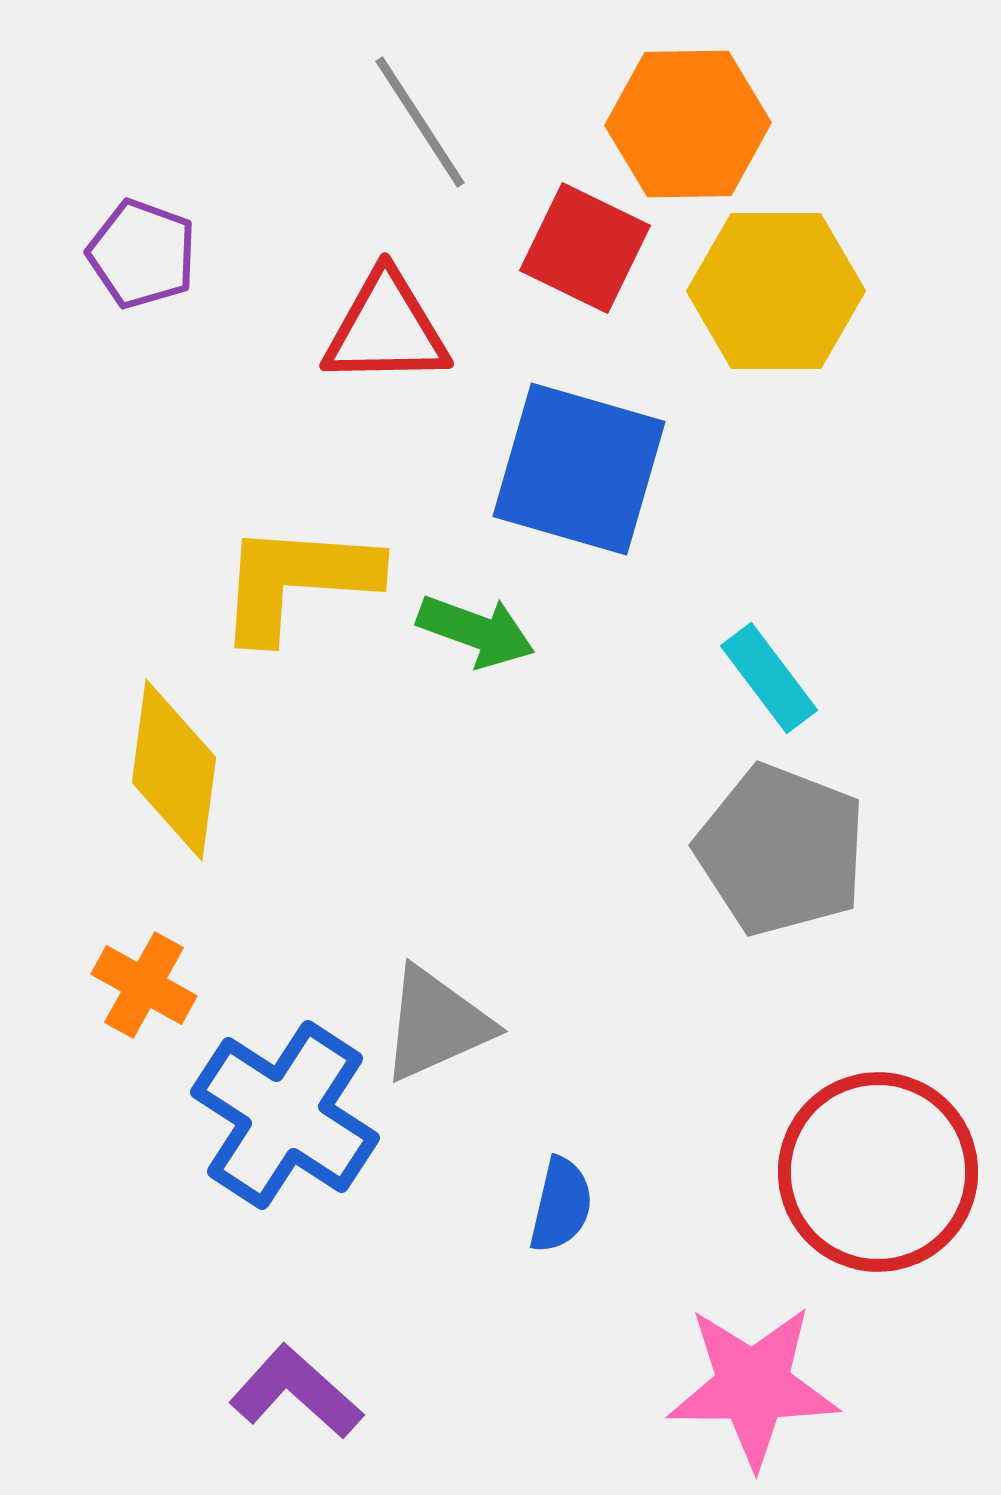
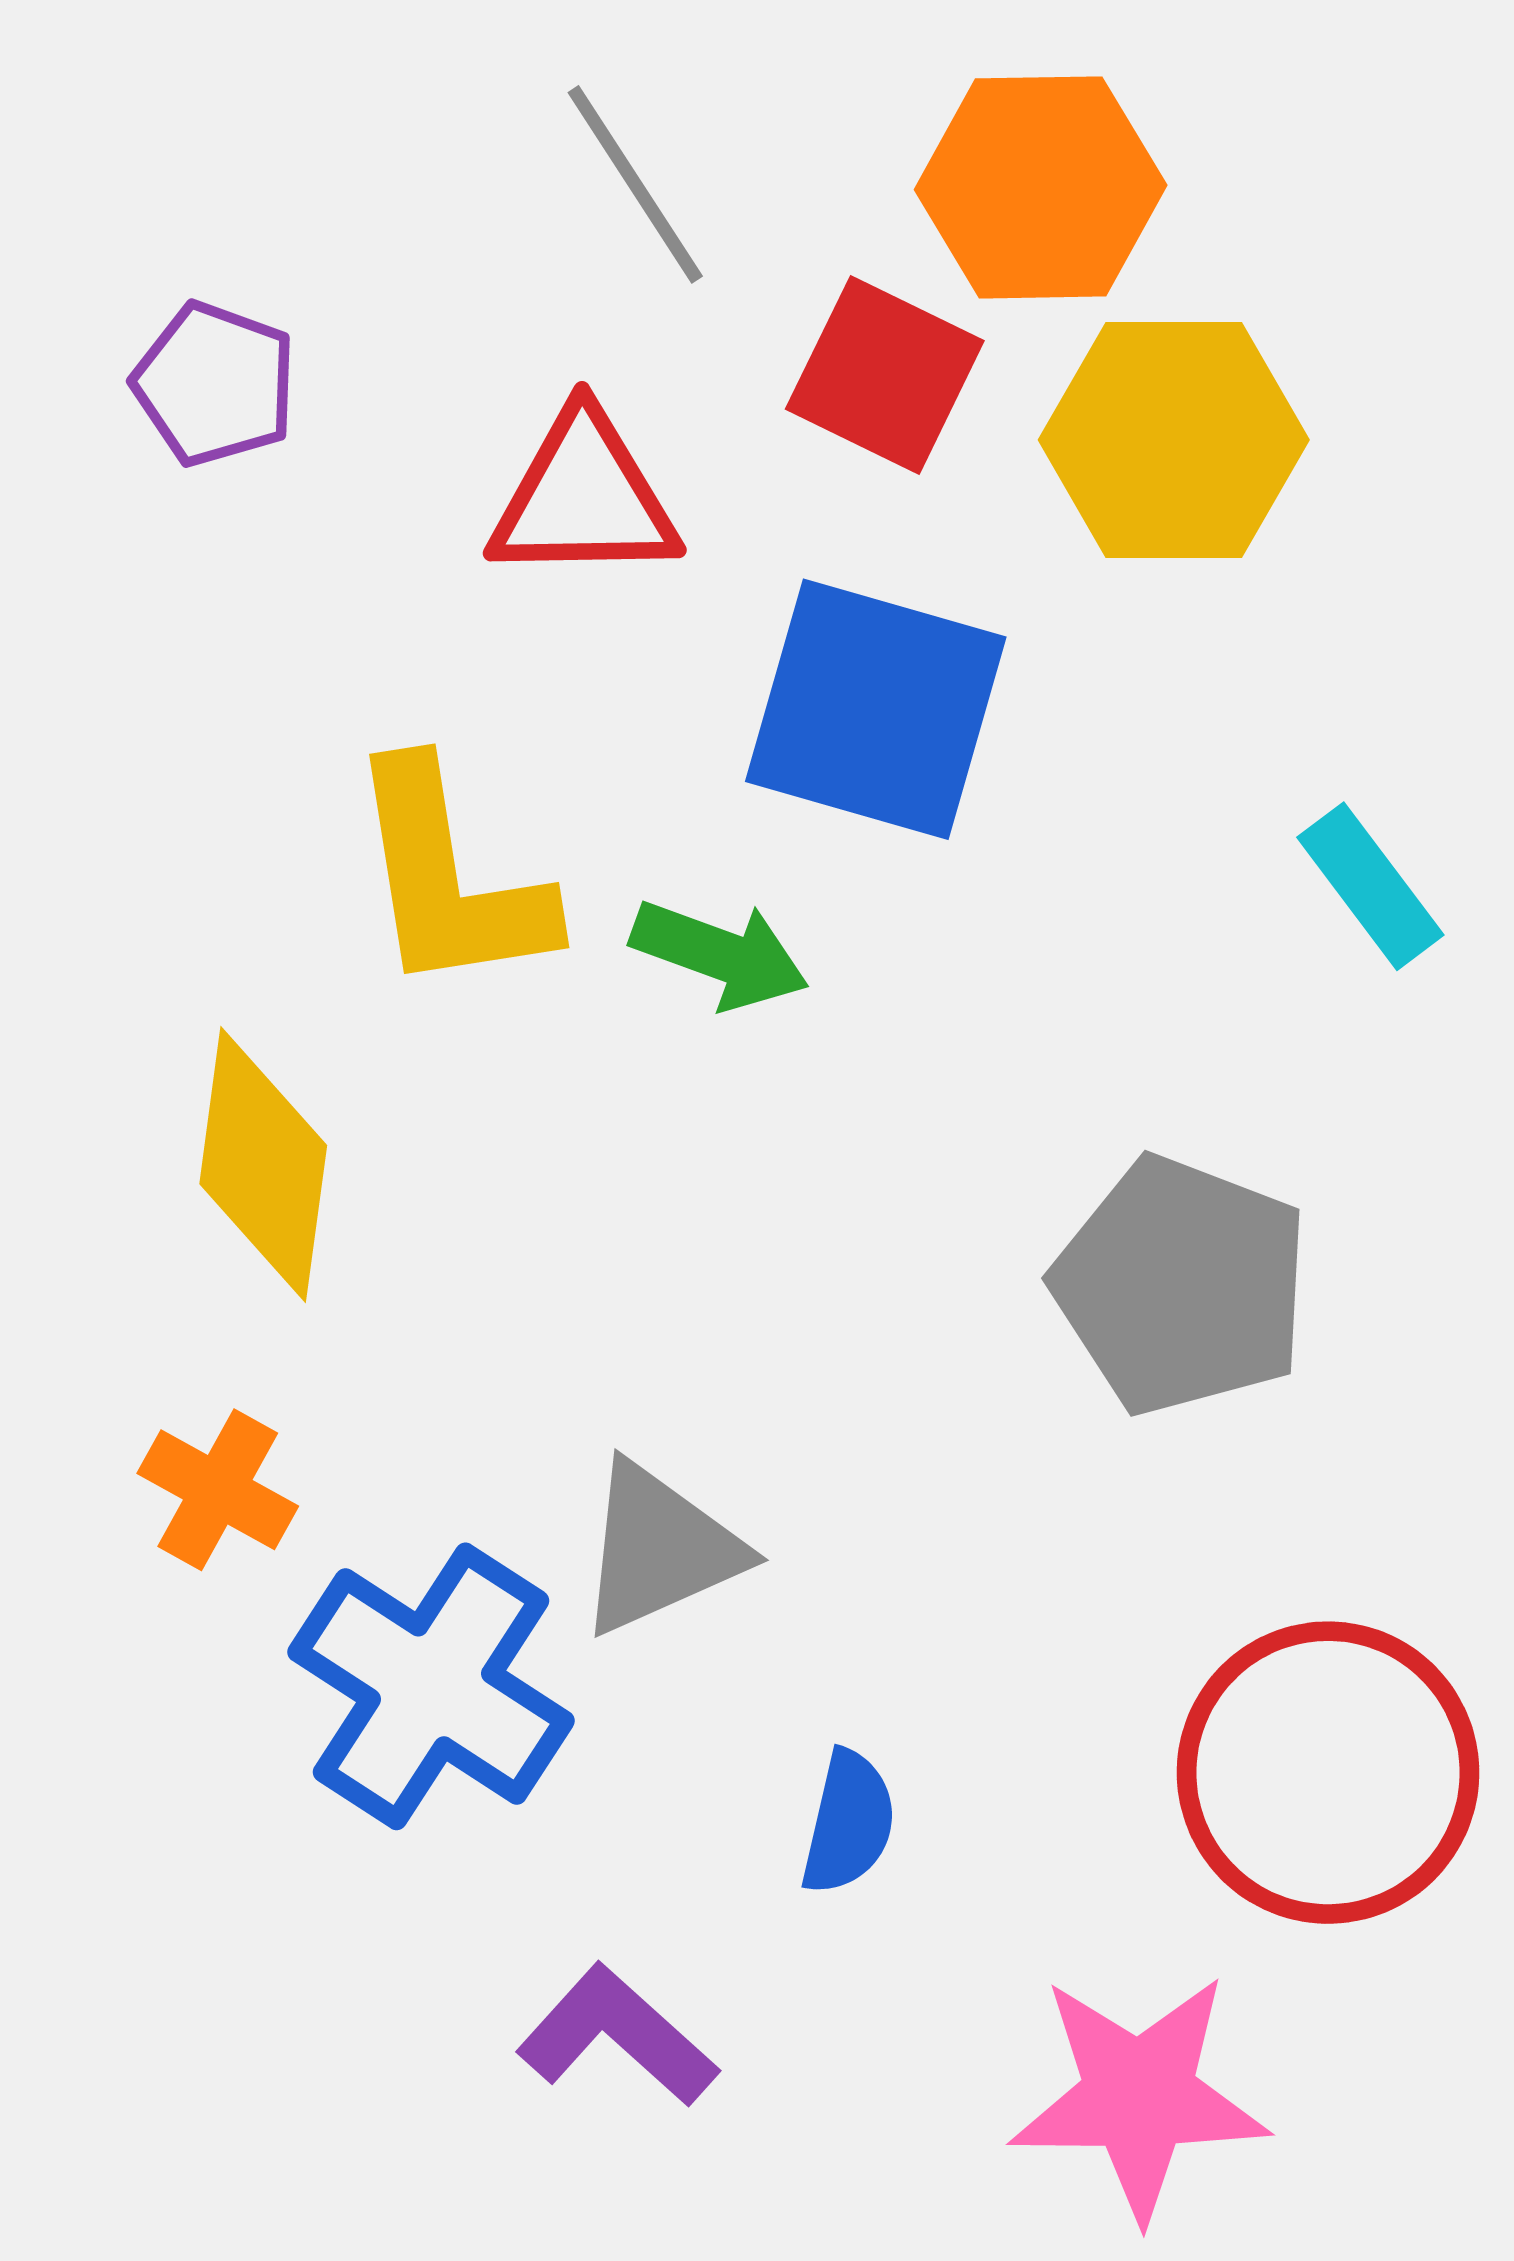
yellow L-shape: (297, 581) -> (449, 879), turned -103
cyan rectangle: (769, 678) -> (1370, 886), moved
purple L-shape: (296, 1392) -> (617, 2036), moved

